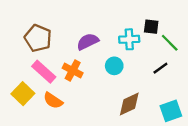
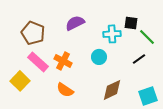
purple semicircle: (88, 42) -> (75, 23), moved
orange semicircle: (53, 101) -> (65, 90), moved

